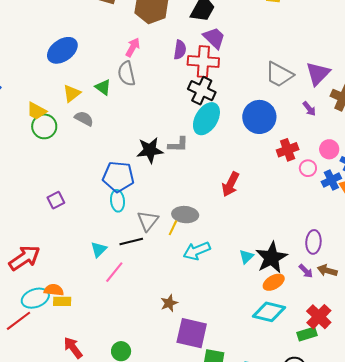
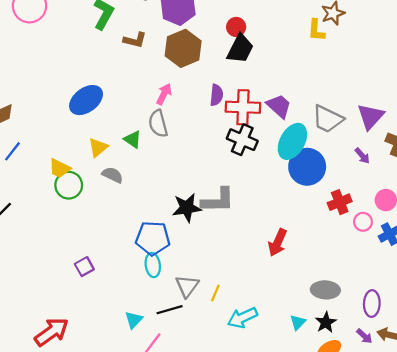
purple trapezoid: (214, 38) -> (279, 106), moved
cyan ellipse: (206, 119) -> (292, 141), moved
gray L-shape: (178, 145) -> (218, 200), size x1.5
gray ellipse: (185, 215) -> (325, 290), moved
black star: (272, 258) -> (326, 322), size x0.6

